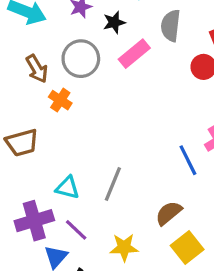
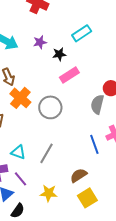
gray semicircle: (171, 26) -> (97, 104), moved
gray circle: (81, 59) -> (50, 107), moved
orange cross: (60, 100) -> (20, 98), size x1.5

